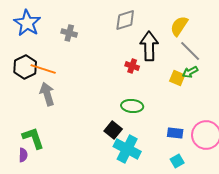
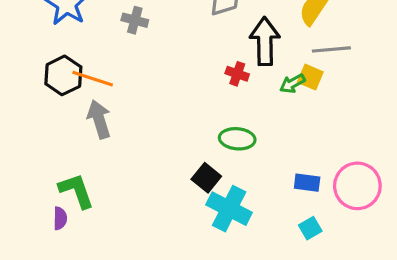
gray line: (190, 51) -> (331, 49), turned -50
green arrow: (190, 72) -> (292, 84), moved
yellow square: (177, 78) -> (310, 77), moved

